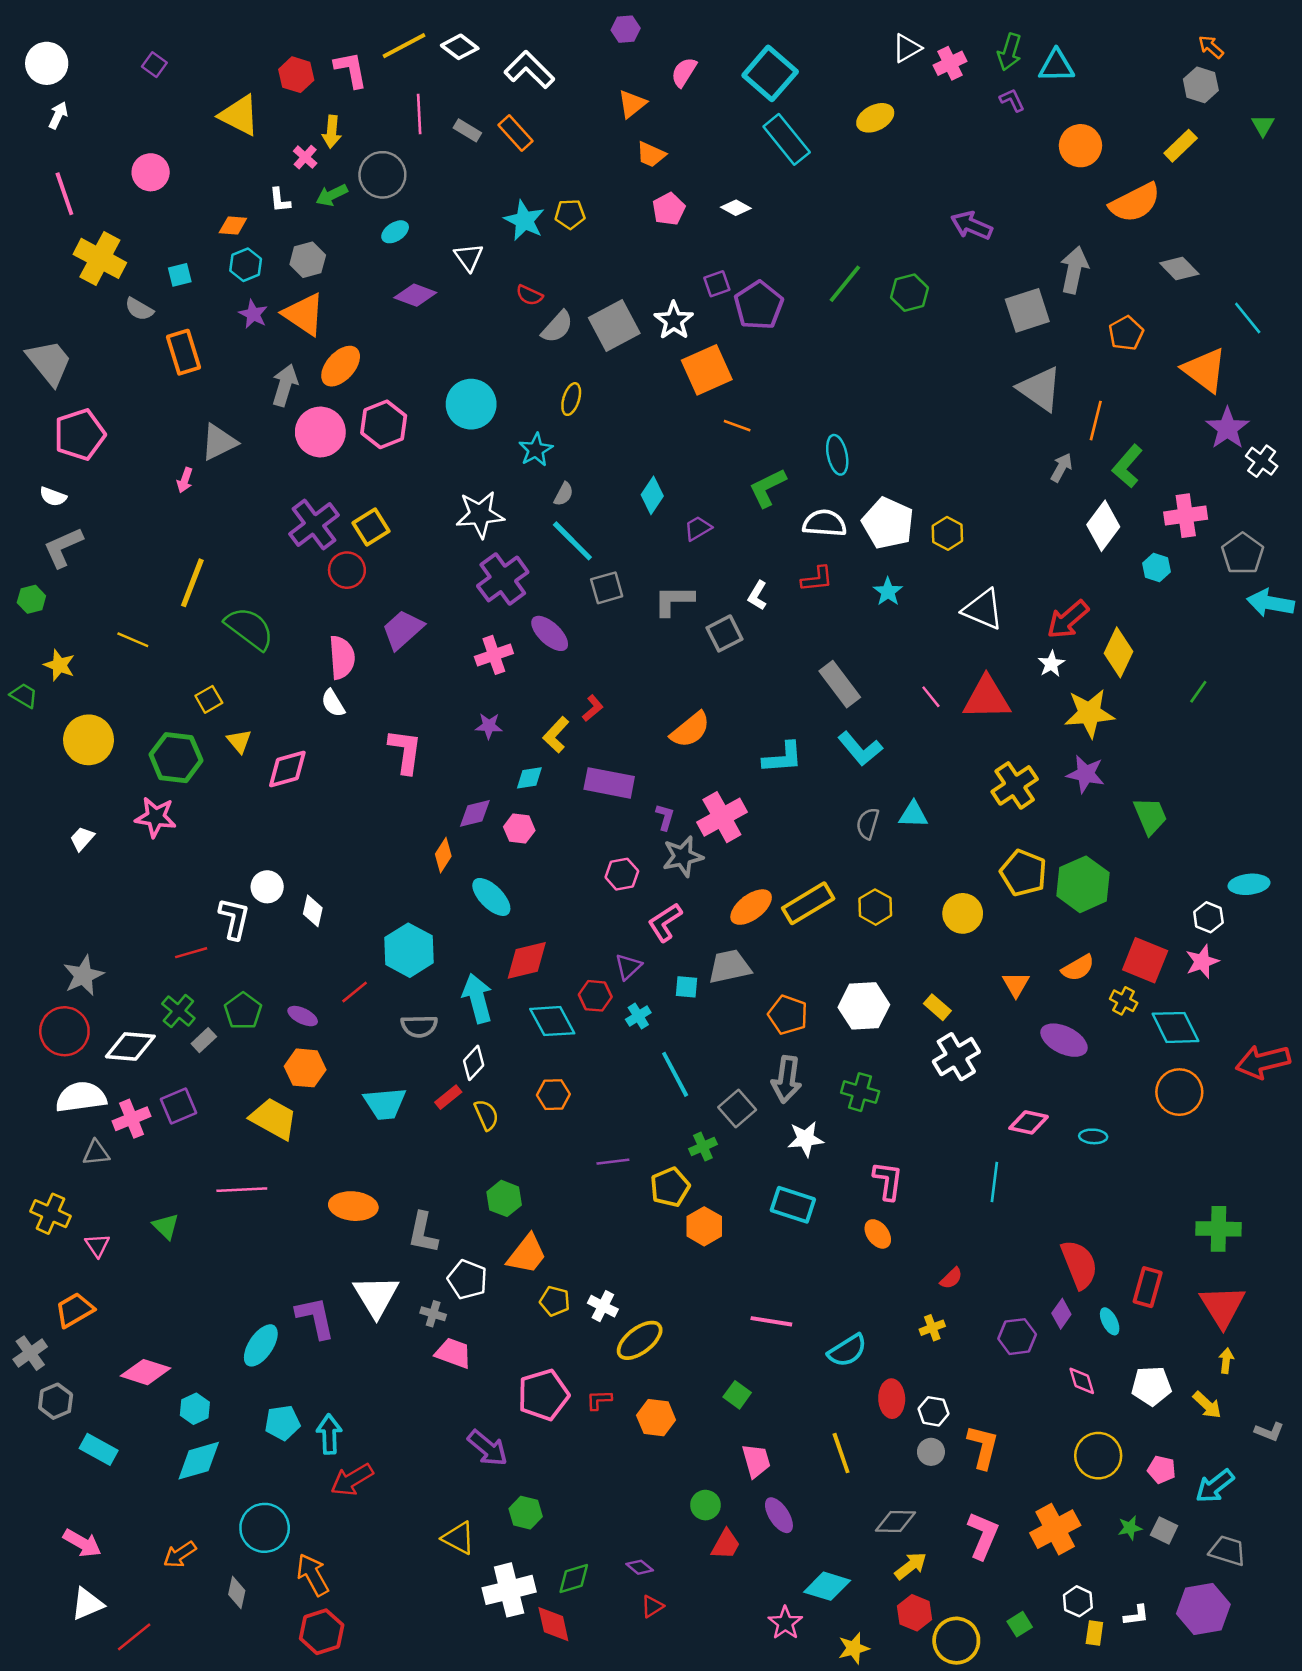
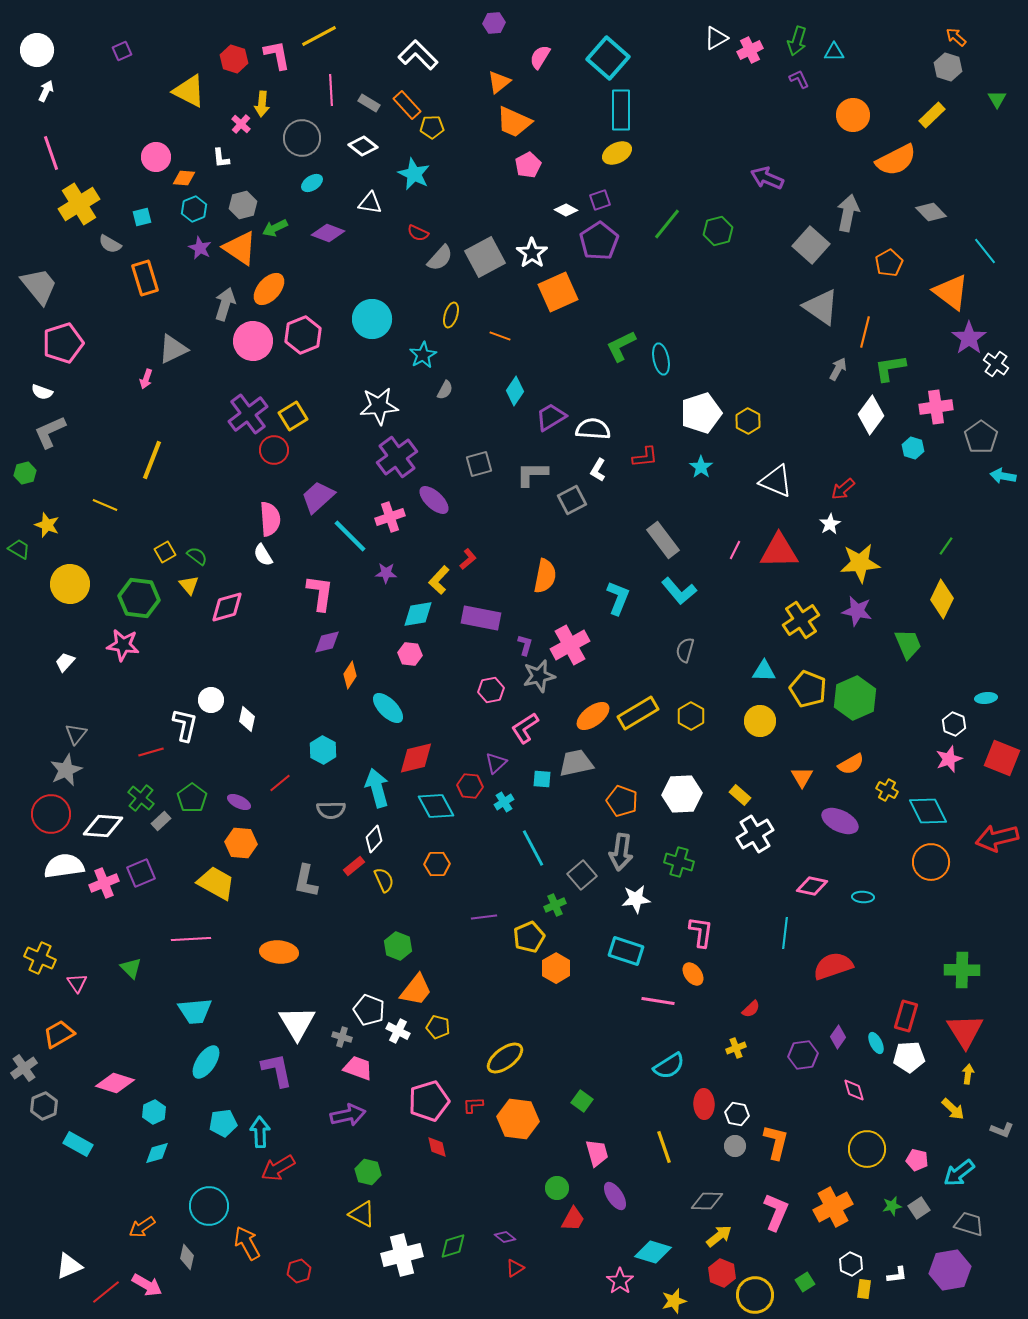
white diamond: (460, 47) -> (363, 146), moved
purple square: (154, 65) -> (122, 51), turned 30
cyan triangle: (1056, 66) -> (834, 52), size x0.7
yellow ellipse: (875, 118) -> (617, 153), moved
cyan rectangle: (787, 139) -> (621, 110), turned 39
orange trapezoid: (651, 155) -> (514, 122), size x1.5
pink circle: (151, 172) -> (156, 157), moved
green arrow: (332, 195) -> (275, 228), moved
white diamond: (736, 208) -> (566, 210), moved
yellow pentagon: (570, 214) -> (432, 127), moved
white triangle: (469, 257) -> (370, 203), turned -45
yellow cross: (100, 258) -> (79, 204), turned 30
purple square: (717, 284) -> (600, 200), moved
gray square: (1027, 310) -> (811, 245), turned -30
orange line: (737, 426) -> (500, 336), moved
green L-shape: (1127, 466) -> (890, 368), turned 40
green L-shape: (768, 488) -> (621, 346), moved
white semicircle: (825, 523) -> (593, 429), moved
white pentagon: (888, 523) -> (701, 413), turned 30
purple trapezoid: (698, 528) -> (551, 417), size x1.4
cyan line: (572, 541) -> (350, 536), moved
cyan arrow: (1271, 603) -> (1003, 476), size x0.7
red arrow: (1068, 619) -> (843, 489), size x0.7
green semicircle: (249, 628) -> (197, 556), moved, size x0.5
yellow diamond: (1118, 652) -> (942, 599), moved
pink line: (931, 697) -> (735, 550), turned 66
orange semicircle: (690, 730) -> (545, 576), turned -40
cyan L-shape: (783, 758) -> (618, 598), turned -64
cyan diamond: (529, 778) -> (418, 614), size x1.4
purple diamond: (475, 813) -> (327, 642), moved
cyan triangle: (913, 815) -> (764, 671), moved
cyan ellipse: (1249, 884) -> (986, 698), size x0.7
cyan hexagon: (409, 950) -> (323, 750), size x0.7
red square: (1145, 960) -> (1002, 758), moved
cyan trapezoid: (385, 1103) -> (195, 1011), moved
gray triangle: (96, 1153) -> (76, 734), moved, turned -45
gray L-shape: (423, 1233) -> (306, 881), moved
red semicircle: (1079, 1264) -> (833, 966), moved, turned -87
white cross: (603, 1306) -> (398, 1031), moved
purple L-shape: (315, 1318) -> (277, 1070), moved
pink line: (771, 1321) -> (658, 1001), moved
white pentagon: (1151, 1386) -> (909, 1057), moved
orange hexagon: (656, 1418) -> (518, 1119), size x1.4
purple arrow: (488, 1448) -> (348, 1115), moved, turned -52
cyan diamond: (199, 1461) -> (157, 1153), size x0.7
green hexagon: (526, 1513) -> (368, 1172), moved
gray square: (1164, 1530) -> (919, 1208), turned 30
pink arrow: (82, 1543) -> (147, 1285), moved
red diamond: (553, 1624) -> (437, 1147), moved, size x0.7
red hexagon: (322, 1632) -> (299, 1271), moved, size x0.7

